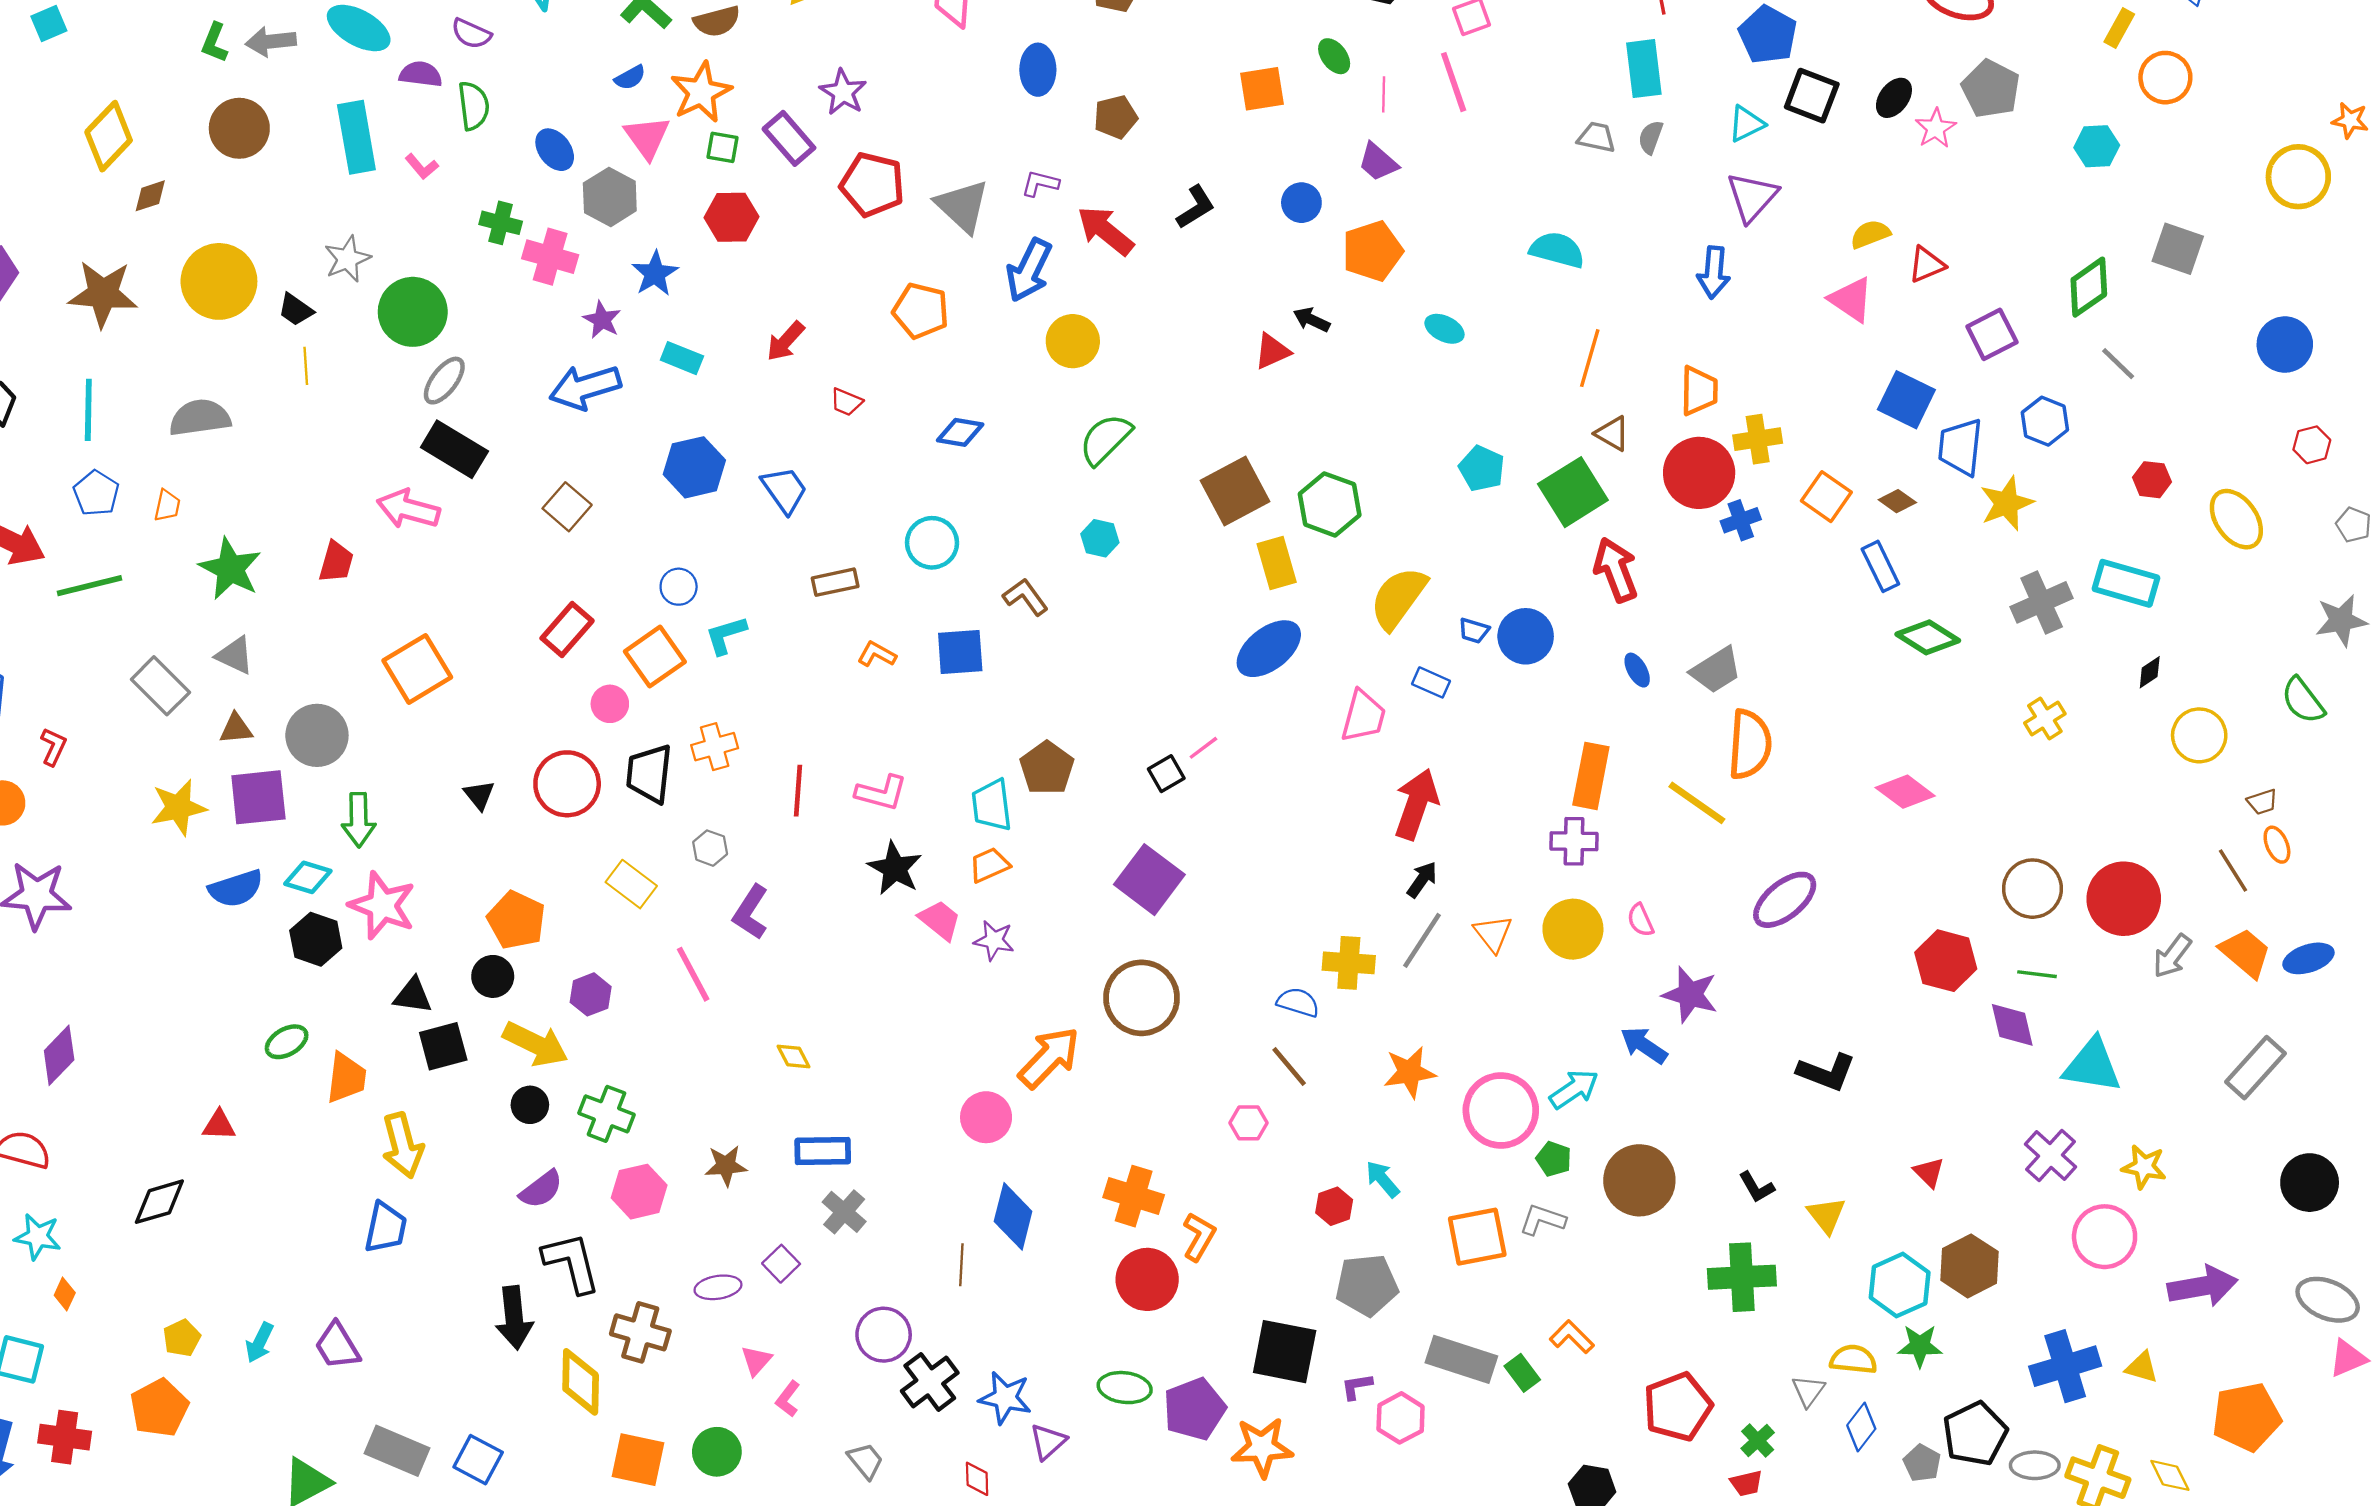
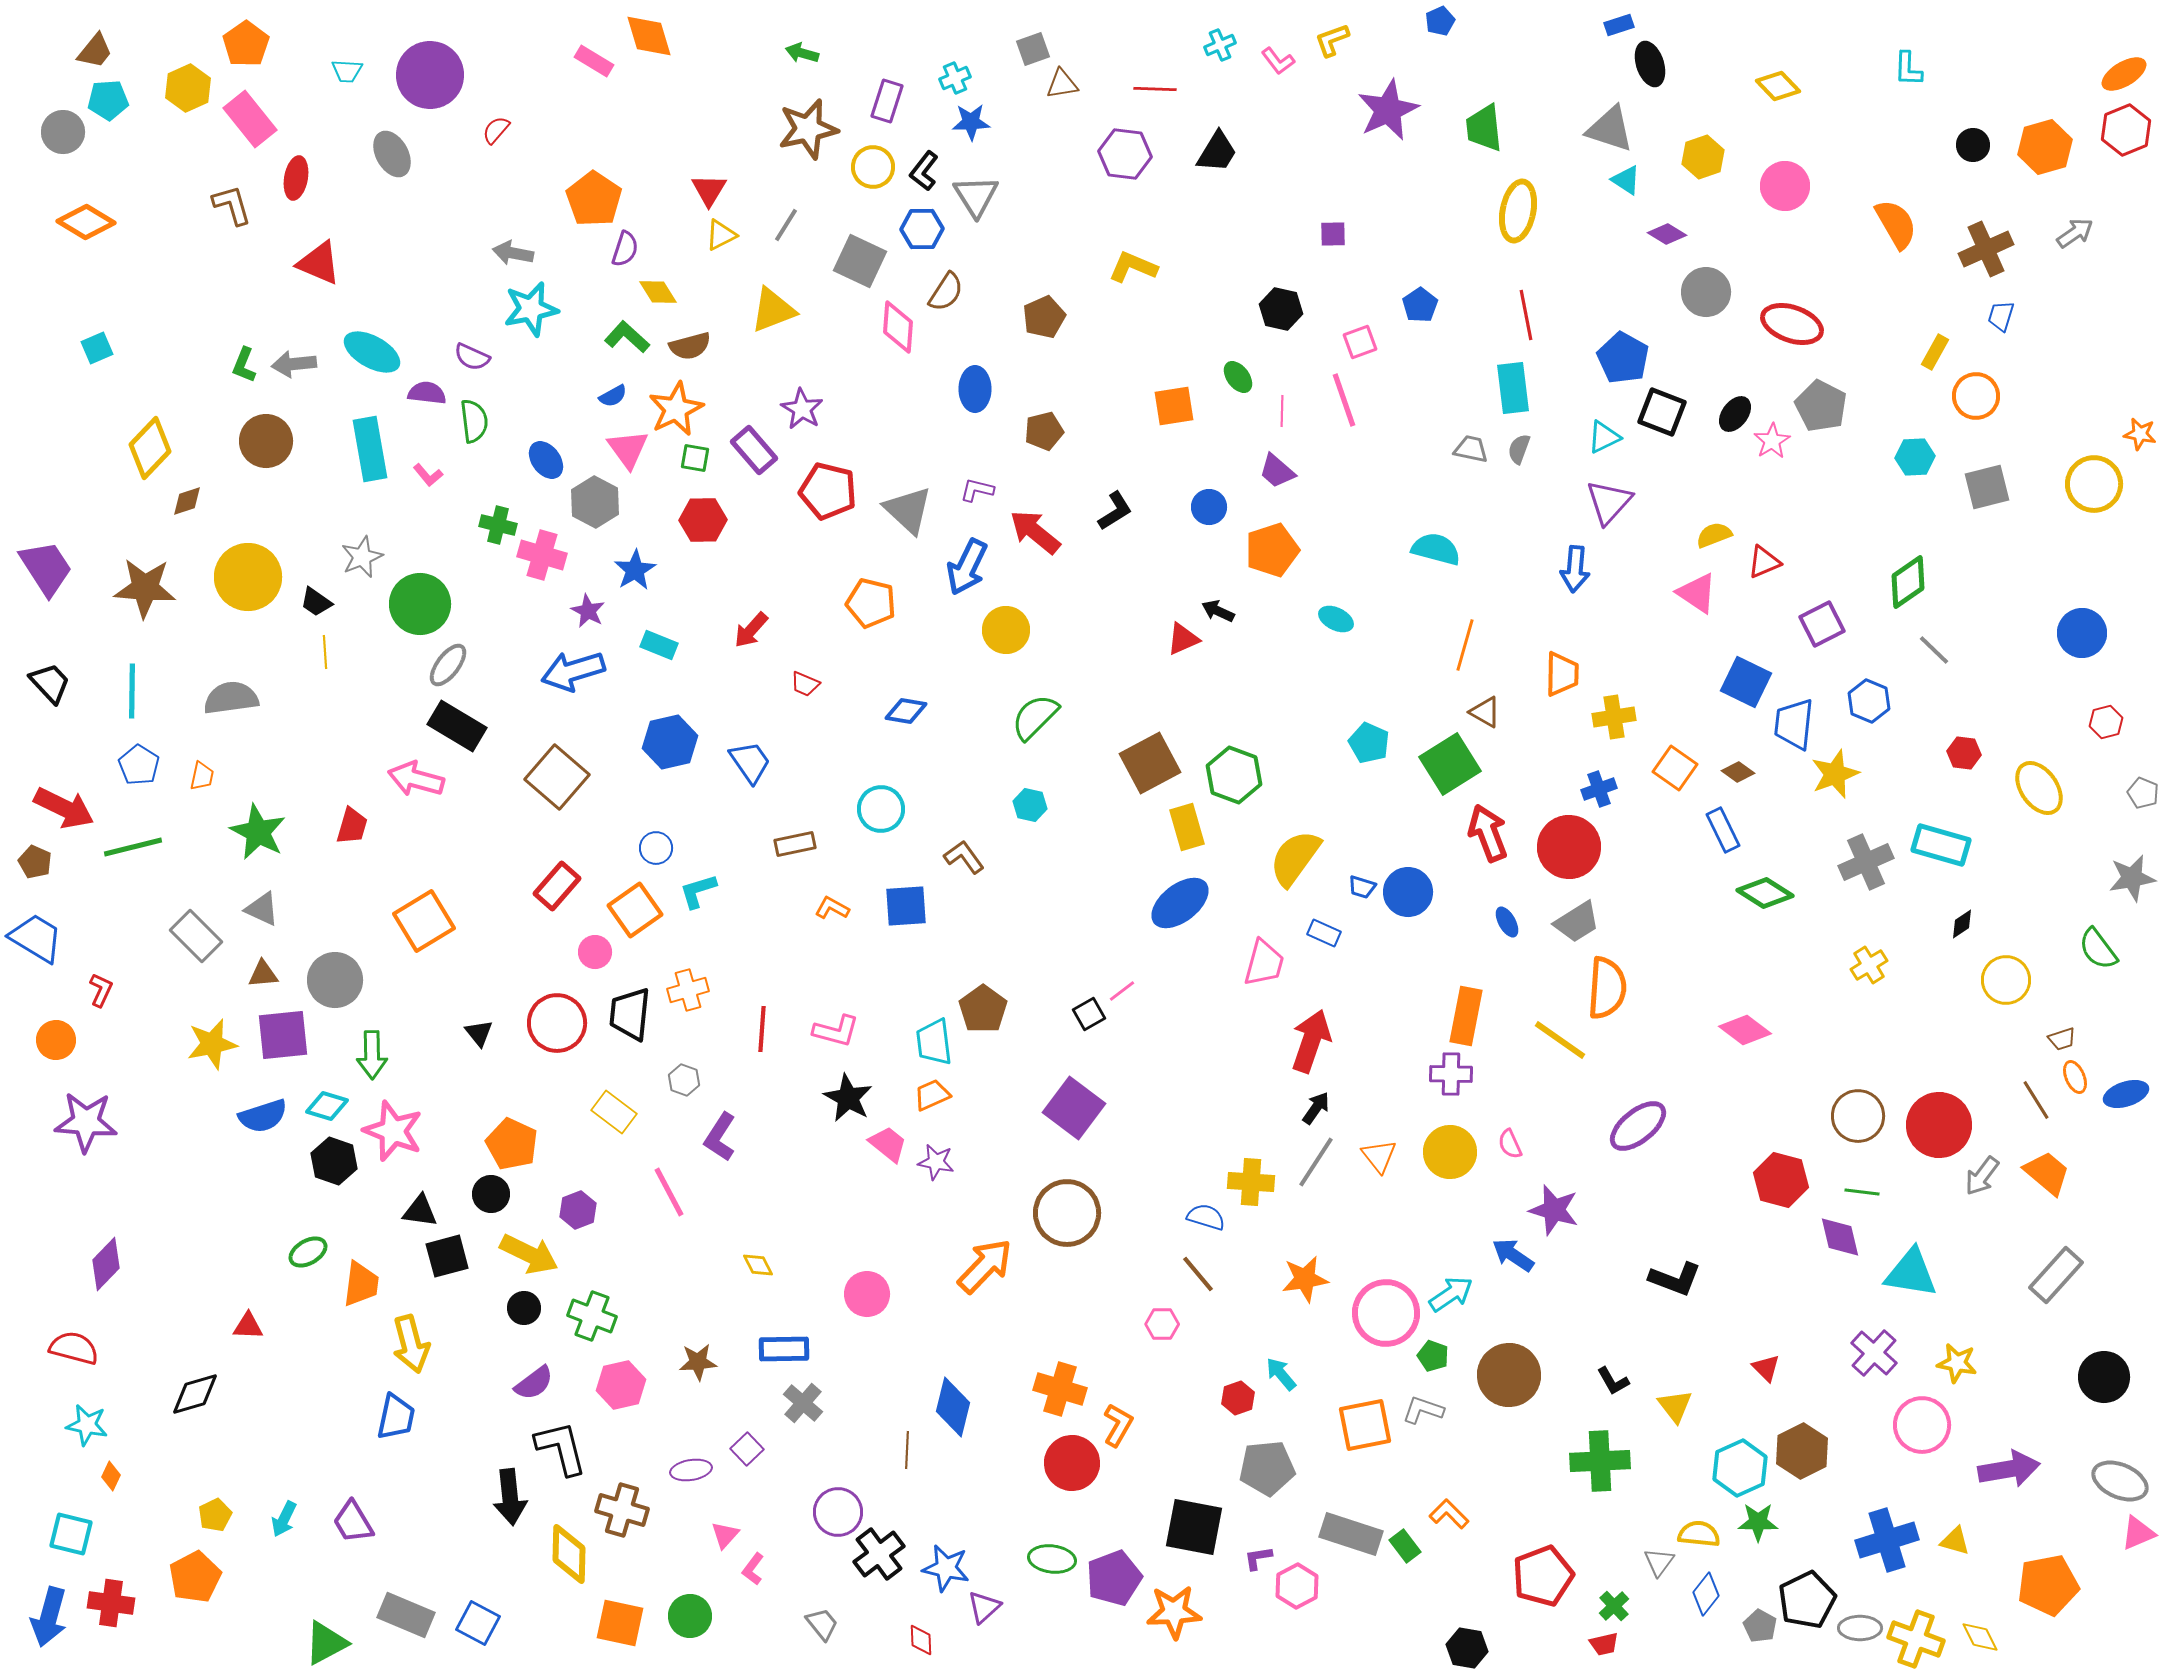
gray square: (2178, 249) -> (1987, 487), moved, turned -33
red circle: (1699, 473) -> (1569, 847), moved
brown square: (567, 507) -> (557, 777), size x1.5
blue ellipse: (2308, 958) -> (2126, 1094), moved
pink circle: (986, 1117) -> (867, 1294), moved

